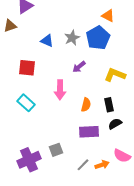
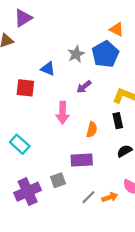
blue triangle: (47, 41) -> (48, 69), moved
cyan rectangle: (26, 103) -> (20, 144), moved
black rectangle: (109, 105) -> (118, 121), moved
purple rectangle: (89, 132) -> (82, 160), moved

